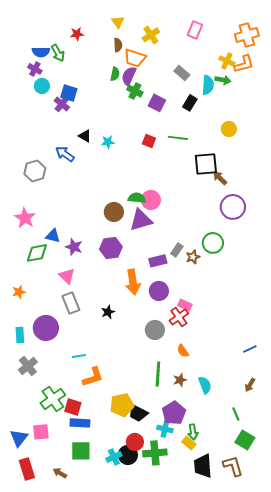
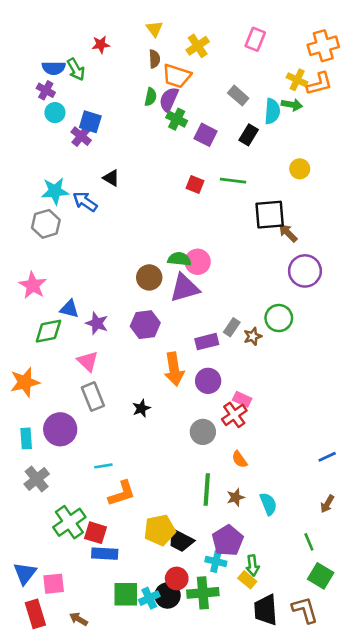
cyan star: (108, 142) -> (55, 191), moved, size x1.5
orange star: (19, 292) -> (25, 382), size x1.6
pink square: (41, 432) -> (54, 584), moved
green square: (81, 451) -> (126, 594), moved

